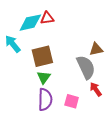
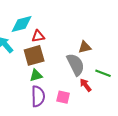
red triangle: (47, 18) -> (38, 36), moved
green triangle: (44, 77) -> (36, 75), turned 40

